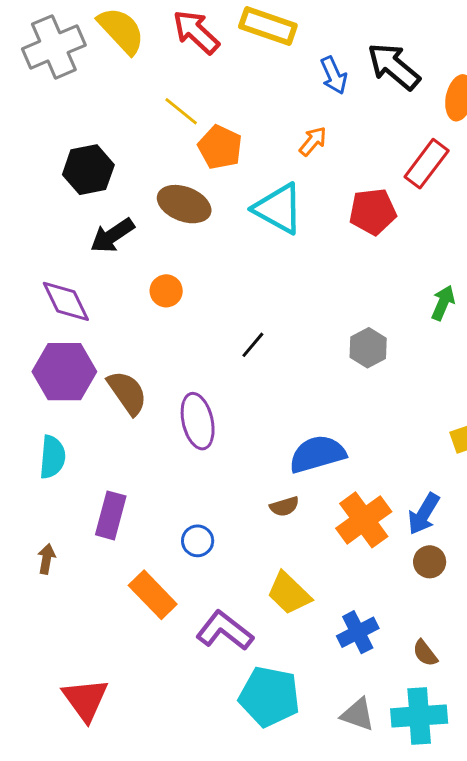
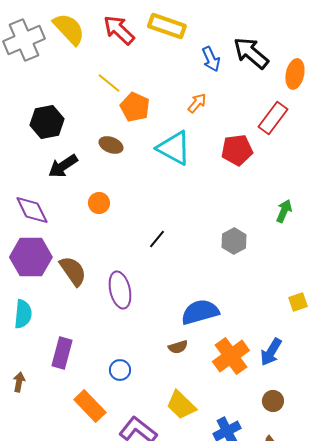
brown ellipse: (184, 204) -> (111, 145), size x0.7
brown circle: (430, 562) -> (273, 401), moved

